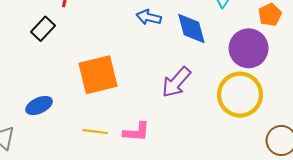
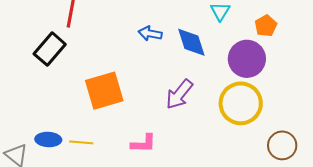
black rectangle: (43, 29) -> (50, 49), size x1.4
blue ellipse: (39, 105) -> (48, 140), moved, turned 30
yellow line: (95, 132) -> (81, 142), moved

